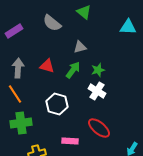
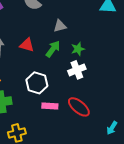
white cross: (97, 91) -> (77, 70), turned 36
pink rectangle: (70, 141) -> (50, 106), moved

